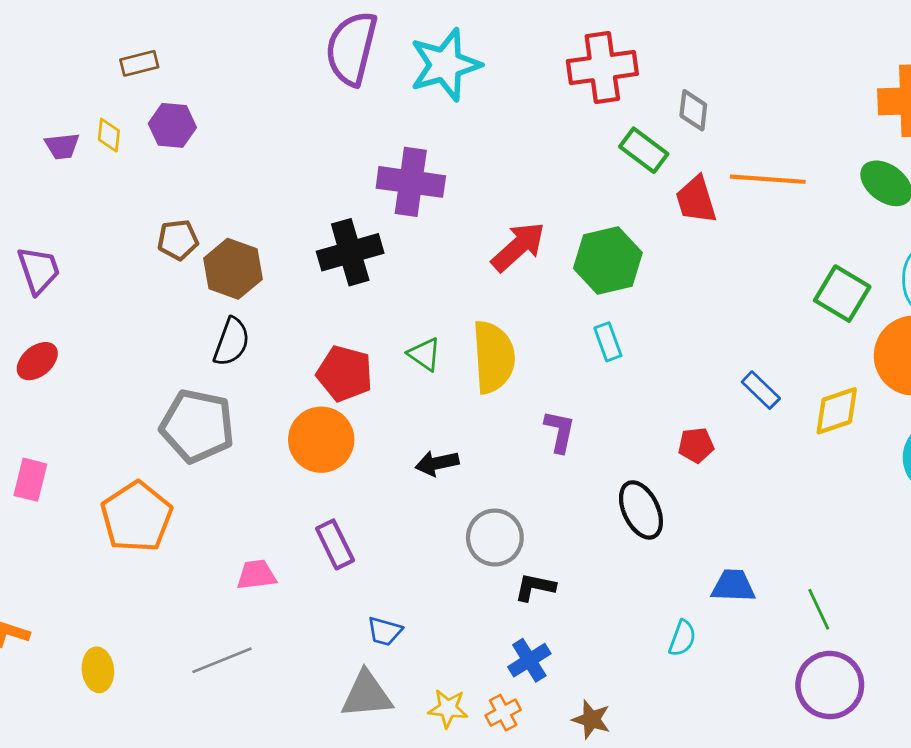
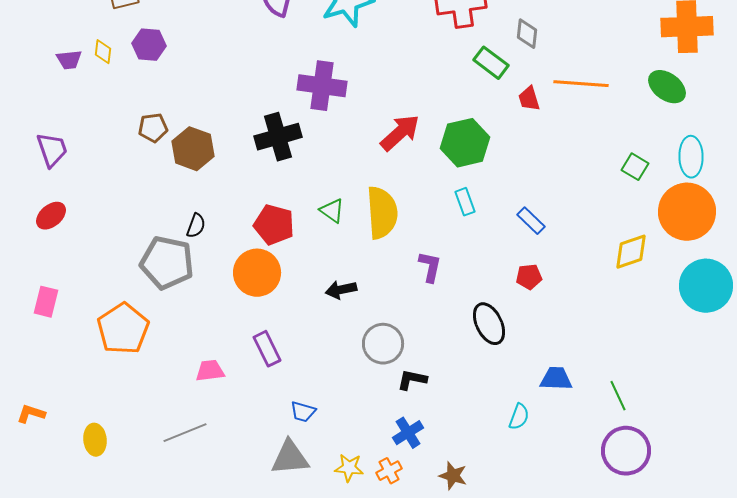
red trapezoid: (696, 200) -> (529, 99), size x0.7
green square: (842, 294) -> (635, 167), size x0.7
black semicircle: (232, 342) -> (196, 226), moved, size x0.7
blue rectangle: (761, 390) -> (531, 221), moved

